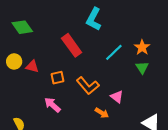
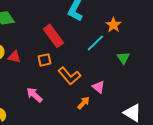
orange star: (142, 47) -> (113, 25), moved
orange square: (57, 78) -> (44, 60), moved
orange arrow: (102, 113) -> (83, 103), turned -80

